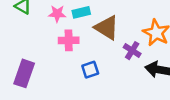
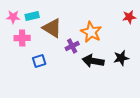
purple cross: (132, 51) -> (72, 46), turned 32

